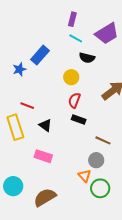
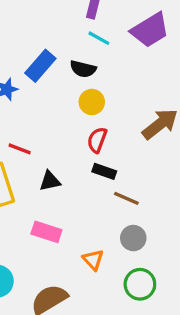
black semicircle: (87, 58) -> (83, 69), moved
black triangle: (45, 125) -> (50, 181), turned -48
brown line: (103, 140) -> (126, 198), moved
orange triangle: (85, 176) -> (93, 260), moved

